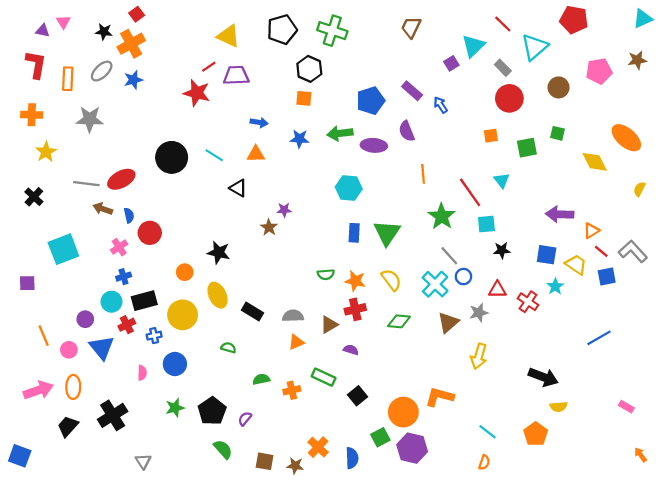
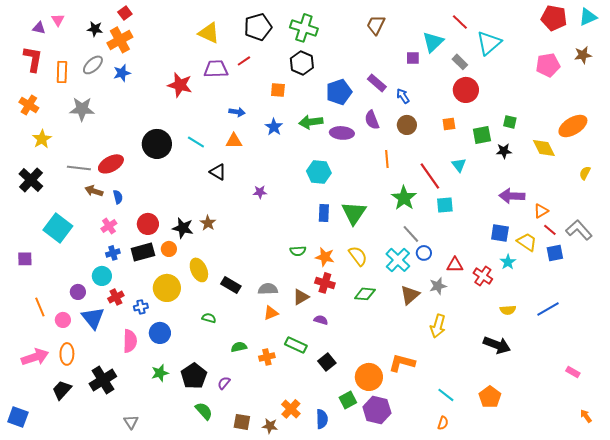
red pentagon: (574, 20) -> (554, 18), moved
purple square: (451, 63) -> (413, 58), turned 32
red line: (209, 67) -> (244, 61), moved
black hexagon: (309, 69) -> (302, 63), moved
brown circle: (559, 87) -> (407, 125), moved
orange cross: (32, 115) -> (29, 105), turned 30
orange ellipse: (626, 138) -> (573, 126), turned -72
blue star: (300, 139) -> (274, 127), turned 30
black cross: (34, 197) -> (31, 180), size x1.4
brown star: (269, 227) -> (208, 223), moved
red circle: (150, 233) -> (148, 224), moved
cyan square: (63, 249) -> (58, 228), turned -32
black star: (502, 250) -> (504, 151), moved
black star: (219, 253) -> (183, 228), moved
black rectangle: (144, 301) -> (143, 252), moved
red cross: (355, 309) -> (325, 283), turned 30
pink semicircle: (142, 373) -> (130, 341), size x1.6
yellow semicircle: (559, 407) -> (508, 310), moved

